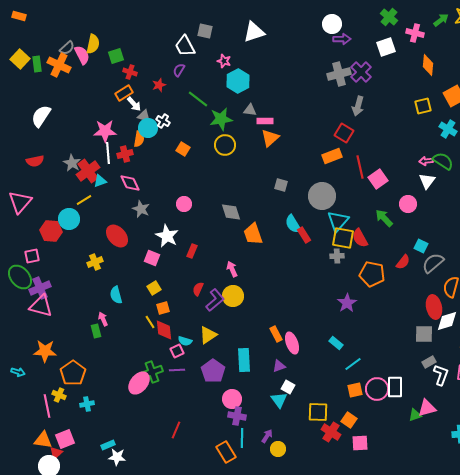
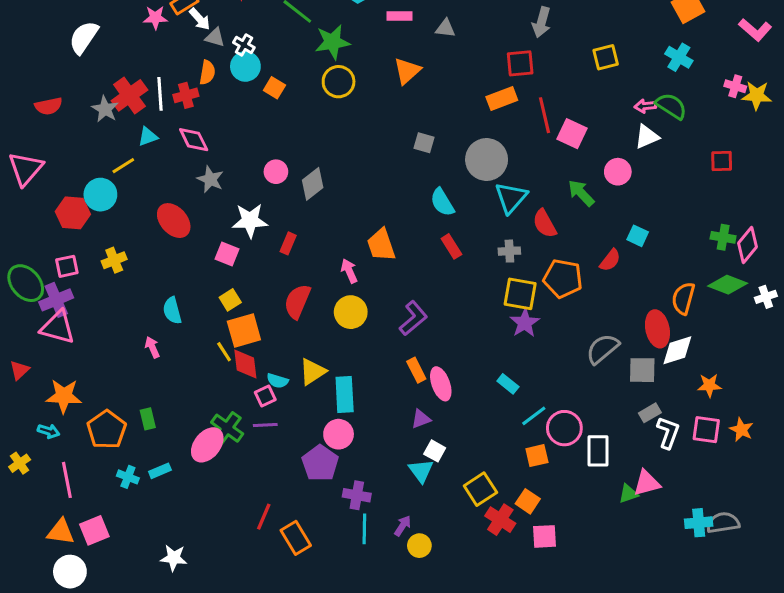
yellow square: (423, 106) -> (606, 57), moved
gray triangle: (250, 110) -> (445, 28), moved
white semicircle: (41, 116) -> (84, 37), moved
pink rectangle: (265, 121) -> (400, 16), moved
cyan circle: (148, 128) -> (245, 66), moved
pink star: (105, 131) -> (155, 18), moved, size x0.7
red square: (344, 133) -> (520, 63), turned -36
red cross: (88, 171) -> (129, 95), moved
pink square: (378, 179) -> (572, 134), turned -30
white triangle: (427, 181) -> (647, 137), turned 30
gray diamond: (231, 212) -> (313, 184), moved, turned 70
orange trapezoid: (253, 234) -> (381, 245), moved
red rectangle: (304, 235) -> (451, 246), moved
white star: (167, 236) -> (250, 221), turned -30
yellow square: (343, 238) -> (520, 294), moved
pink square: (32, 256) -> (67, 266), moved
yellow cross: (95, 262) -> (114, 260), moved
gray semicircle: (433, 263) -> (603, 349), moved
red semicircle: (198, 289) -> (297, 301), size x1.6
purple L-shape: (215, 300) -> (413, 318), moved
orange square: (163, 308) -> (244, 330), size x1.6
green rectangle: (96, 331) -> (148, 419), moved
cyan rectangle: (244, 360) -> (345, 395), moved
purple pentagon: (213, 371) -> (320, 463), moved
cyan arrow: (18, 372) -> (49, 431), moved
green cross: (152, 372) -> (227, 428), turned -35
pink circle: (377, 389) -> (564, 428), moved
yellow cross: (59, 395) -> (20, 463), moved, turned 32
pink circle: (232, 399) -> (339, 434), moved
cyan cross: (87, 404) -> (128, 477), turned 32
yellow square: (318, 412) -> (480, 489), turned -35
cyan rectangle: (108, 445) -> (160, 471), moved
orange rectangle: (226, 452) -> (296, 538), moved
red triangle: (56, 453) -> (20, 370), moved

